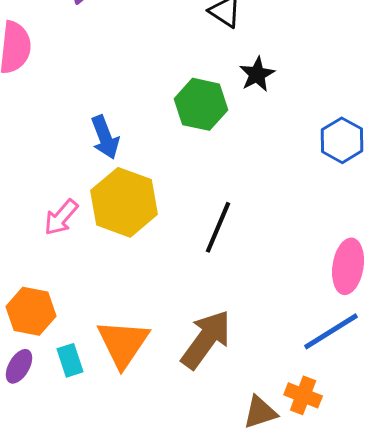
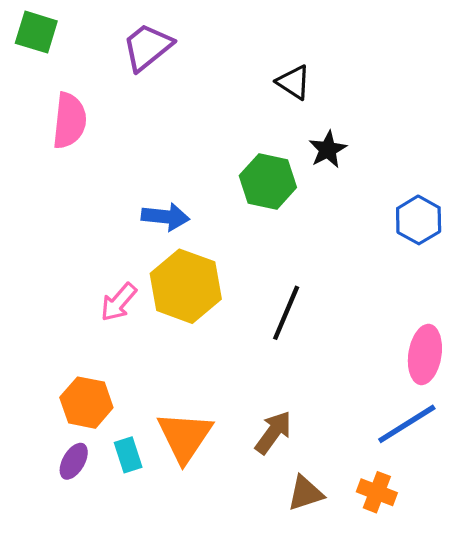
blue arrow: (105, 137) -> (165, 217), turned -63
brown arrow: (206, 339) -> (273, 432), size x0.7
brown triangle: (260, 412) -> (305, 493), moved

